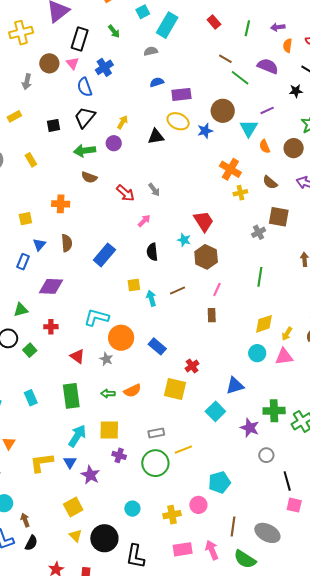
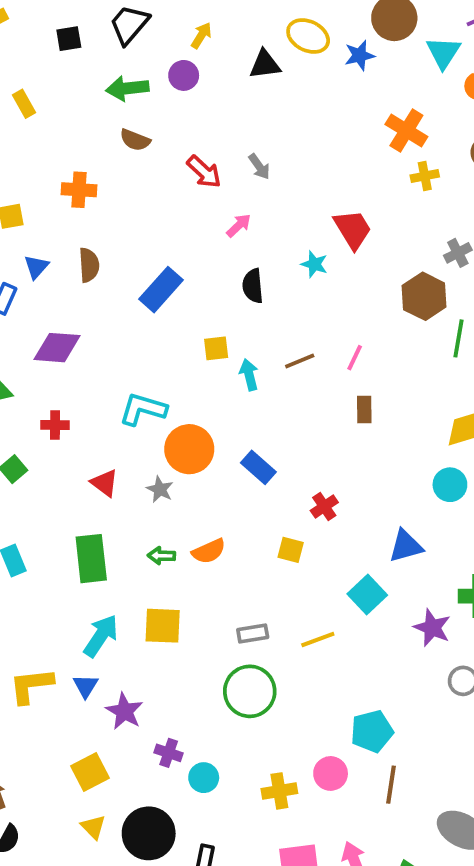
brown hexagon: (206, 257) -> (424, 296), moved
pink line: (217, 290) -> (355, 358), moved
yellow square: (175, 389) -> (291, 550), size x0.6
yellow line: (183, 450) -> (318, 639), moved
purple cross: (119, 455) -> (169, 753), moved
brown line: (233, 526) -> (391, 785), moved

